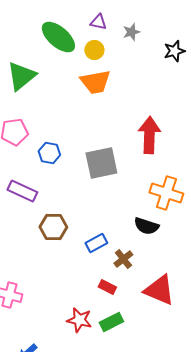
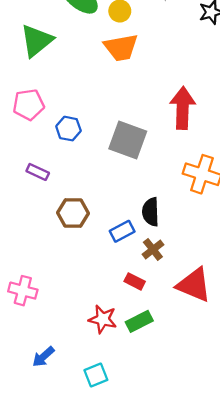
gray square: (101, 163) -> (128, 140), turned 32
purple rectangle: (22, 191) -> (38, 172), size x0.7
black semicircle: (146, 226) -> (151, 212), moved, turned 70

